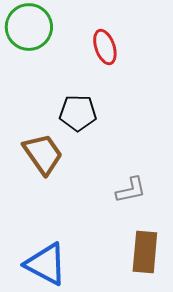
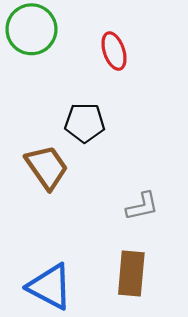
brown rectangle: (145, 252) -> (131, 274), moved

